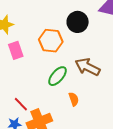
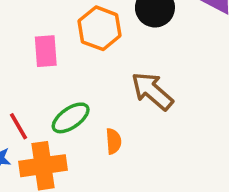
pink rectangle: (16, 50) -> (46, 51), moved
green ellipse: (58, 76) -> (71, 118), moved

